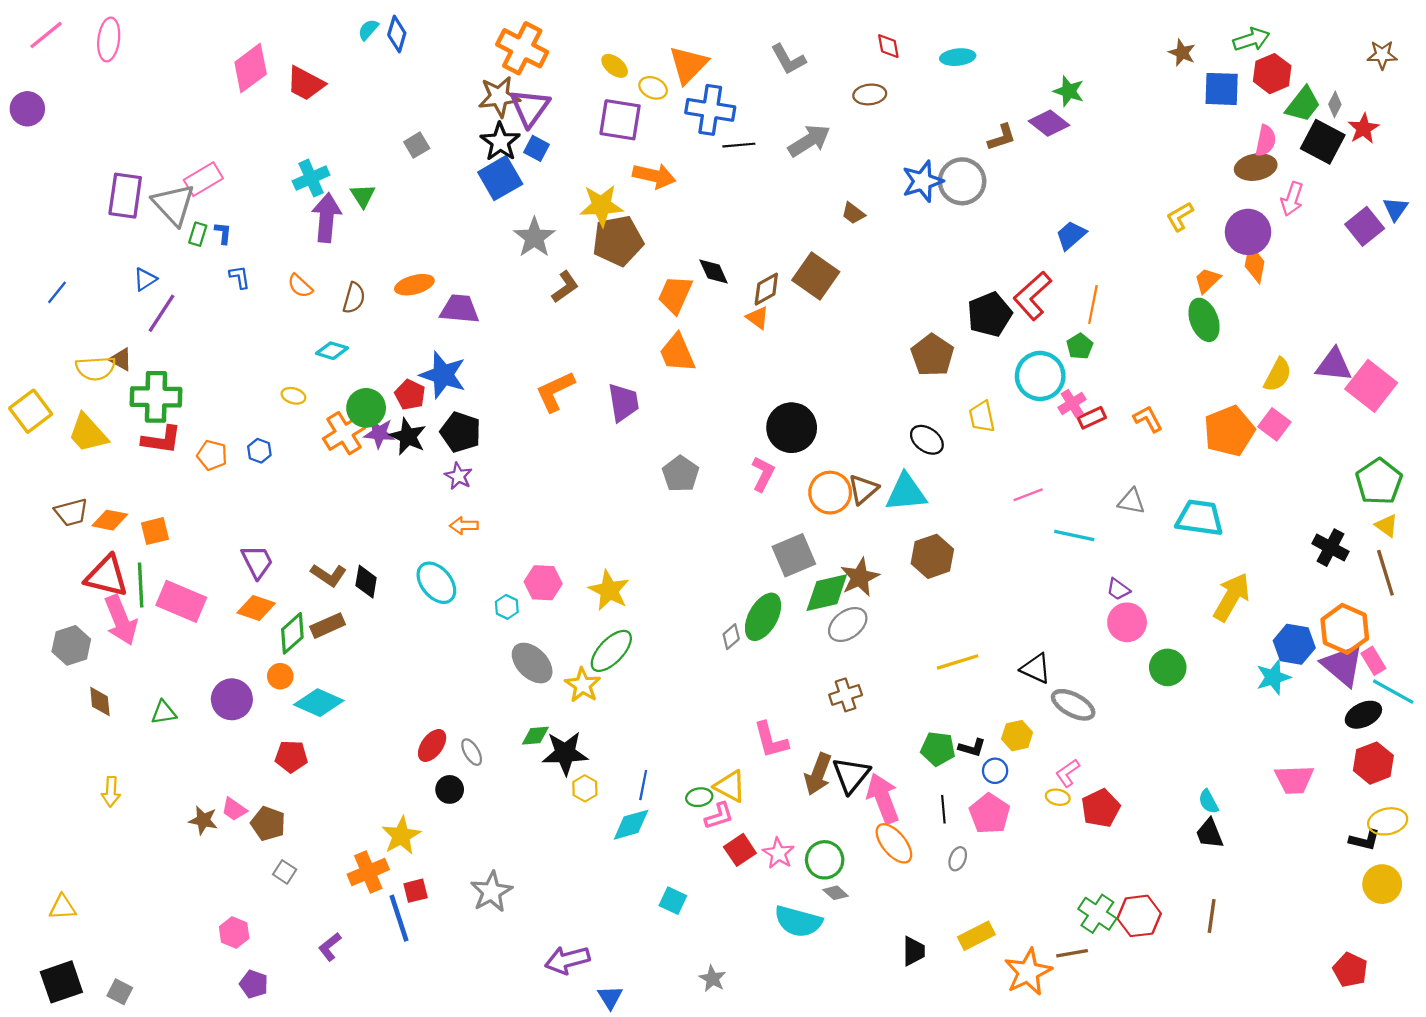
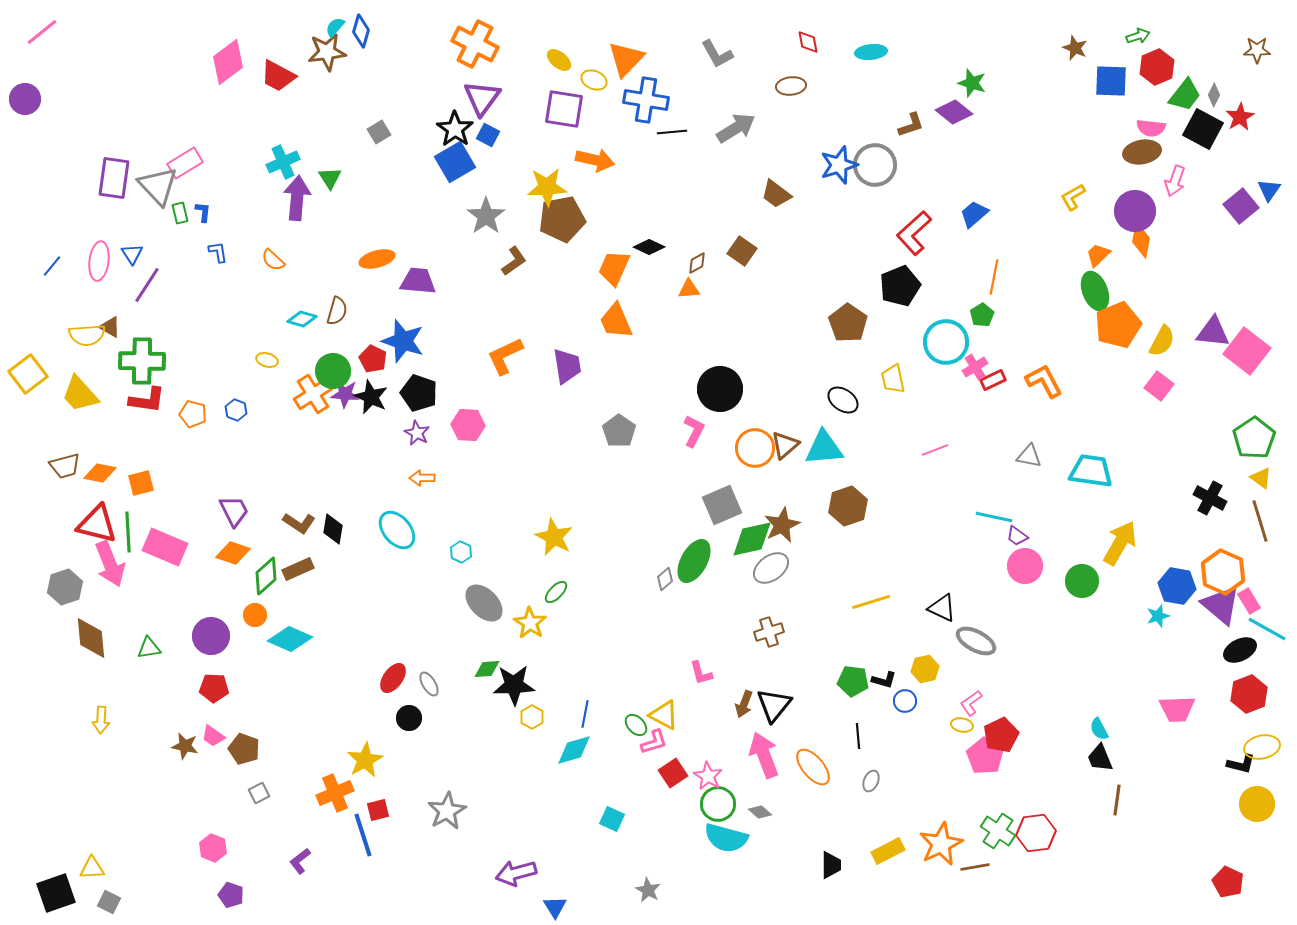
pink ellipse: (109, 39) -> (99, 261), moved
green arrow: (1251, 39) -> (1138, 36), size x0.7
brown star: (499, 97) -> (327, 52), moved
pink semicircle: (1266, 141) -> (1151, 128), turned 84
brown trapezoid: (853, 213) -> (776, 194), size x1.4
green rectangle: (198, 234) -> (180, 213), turned -30
black diamond: (714, 272) -> (649, 247), turned -40
brown square: (816, 276) -> (742, 251), size x0.7
blue triangle: (145, 279) -> (132, 254), turned -30
brown diamond: (766, 289) -> (697, 263), size x0.7
red L-shape: (1032, 296) -> (914, 233), moved
brown semicircle: (354, 298) -> (337, 311), moved
orange triangle: (758, 318) -> (689, 289), turned -40
orange L-shape: (1148, 419) -> (1044, 381), size x1.4
orange pentagon: (1229, 431) -> (1118, 325), moved
cyan line: (1074, 535) -> (994, 517), moved
pink hexagon: (543, 583) -> (468, 425), moved
green ellipse: (611, 651) -> (556, 592), size x0.6
green circle: (1168, 667) -> (1082, 581), moved
cyan star: (1273, 677) -> (1158, 616), size x0.7
brown diamond: (100, 701) -> (91, 638), size x1.5
pink L-shape: (771, 740) -> (701, 673), size x0.7
red pentagon: (291, 756) -> (214, 688), moved
brown arrow: (818, 774) -> (744, 704), size x0.7
green ellipse: (699, 797) -> (636, 725), turned 55
pink arrow: (883, 798) -> (764, 755), moved
pink pentagon: (990, 814) -> (985, 756), moved
green circle: (825, 860) -> (718, 804), moved
gray square: (285, 872) -> (259, 793), turned 30
yellow triangle: (63, 907) -> (92, 868), moved
brown line: (1212, 916) -> (1117, 800), moved
orange star: (1028, 972) -> (941, 844), moved

